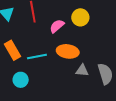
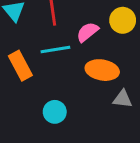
cyan line: (37, 57) -> (55, 49), moved
cyan circle: (21, 80) -> (55, 112), moved

